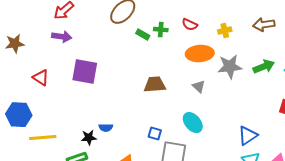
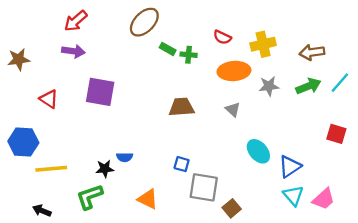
brown arrow: (264, 25) -> (312, 52), moved
green cross: (161, 30) -> (189, 55), moved
yellow cross: (225, 31) -> (263, 44), size x1.5
gray star: (230, 67) -> (269, 86), size x0.7
cyan ellipse: (193, 123) -> (258, 151), moved

